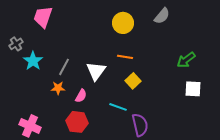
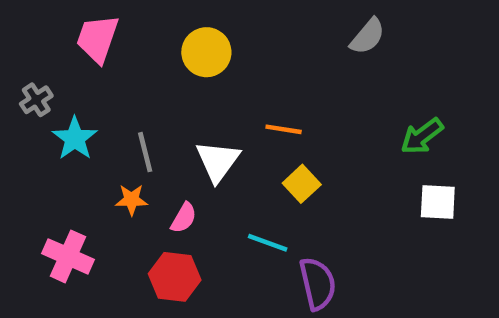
yellow circle: (123, 23) -> (206, 52), moved
gray line: (64, 67) -> (145, 152), turned -42
pink cross: (30, 126) -> (68, 256), moved

